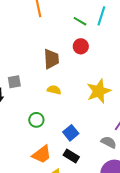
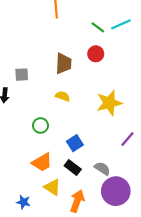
cyan line: (101, 16) -> (121, 24), turned 42
gray square: (14, 82) -> (22, 75), moved
gray semicircle: (109, 142) -> (102, 168), moved

